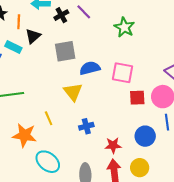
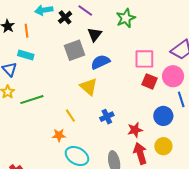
green star: (124, 27) -> (126, 18), turned 30
black triangle: (33, 36) -> (95, 34), moved
pink square: (122, 73) -> (144, 59), moved
red square: (137, 98) -> (150, 81), turned 35
orange star: (25, 135) -> (59, 135), moved, size x0.6

